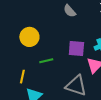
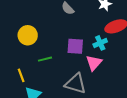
yellow line: (22, 77) -> (21, 75), turned -32

